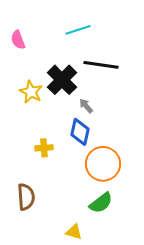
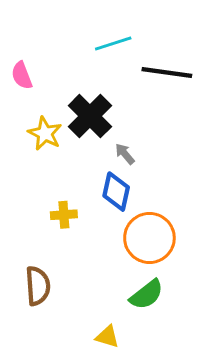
pink semicircle: (18, 40) -> (22, 75), moved
black line: (101, 65) -> (167, 73), moved

